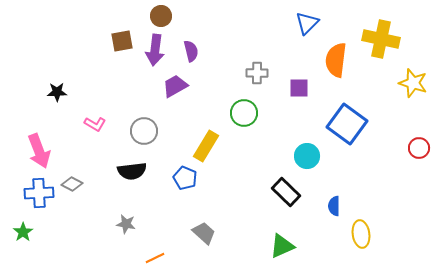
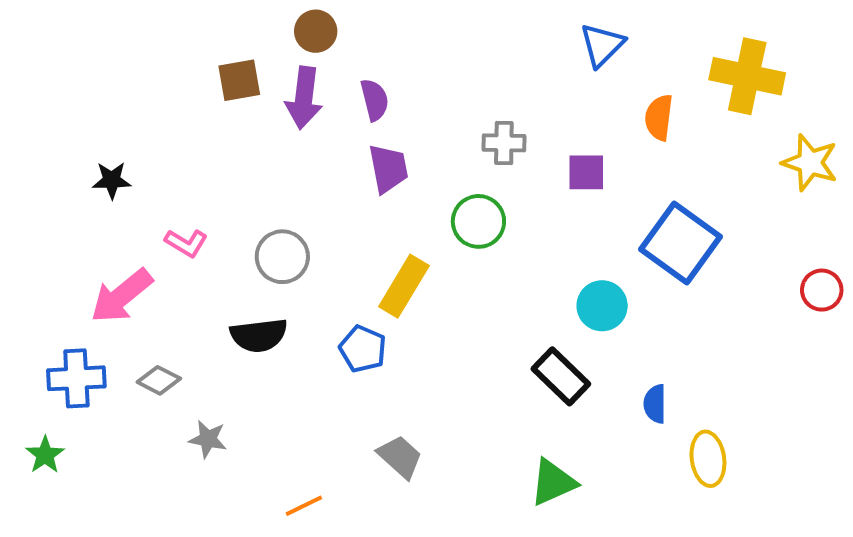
orange semicircle: (336, 60) -> (659, 117), size x0.7
purple trapezoid: (175, 86) -> (388, 168), moved, turned 108
pink arrow: (39, 151) -> (122, 296), moved, turned 72
gray diamond: (72, 184) -> (159, 380), moved
gray star: (126, 224) -> (208, 439), moved

